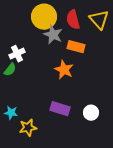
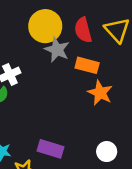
orange star: (64, 70) -> (100, 93), moved
purple rectangle: (60, 109) -> (50, 149), moved

